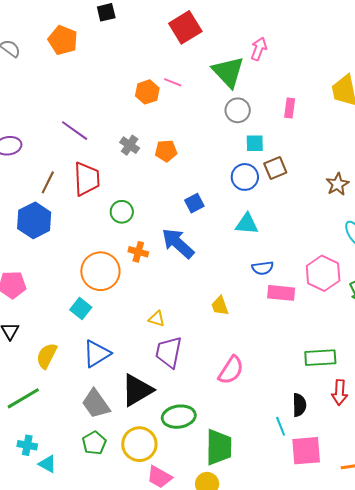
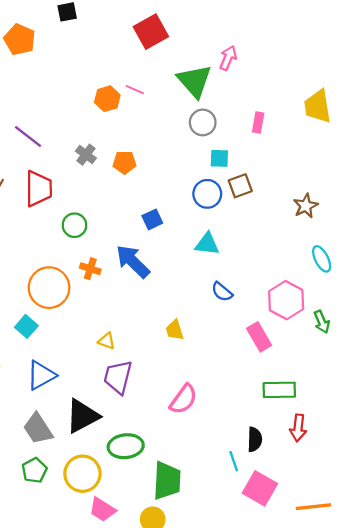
blue semicircle: (263, 268) -> (222, 292), turned 45
pink rectangle: (281, 293) -> (259, 337), moved, turned 52
pink square: (306, 451) -> (260, 488), turned 32

